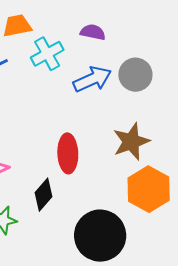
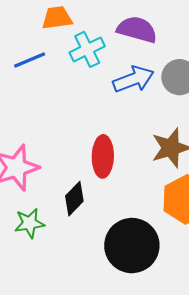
purple semicircle: (93, 32) -> (137, 29), size x1.5

